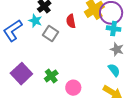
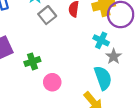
cyan cross: (114, 29) -> (101, 40), moved
cyan semicircle: (114, 70) -> (103, 78), size x1.5

